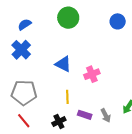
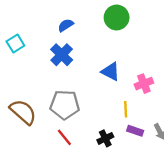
yellow line: (67, 97) -> (126, 109), moved

